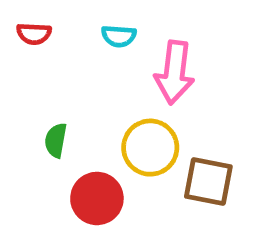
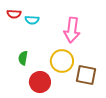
cyan semicircle: (119, 36) -> (32, 20), moved

